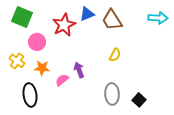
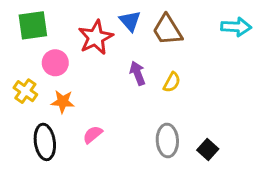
blue triangle: (87, 14) -> (130, 21), turned -49
green square: (22, 17) -> (33, 25), turned -30
purple arrow: (79, 70) -> (137, 73), moved
pink semicircle: (62, 80) -> (93, 135), moved

